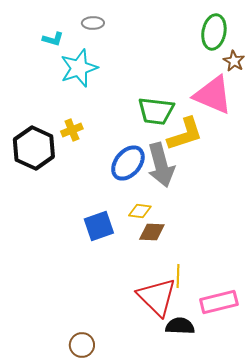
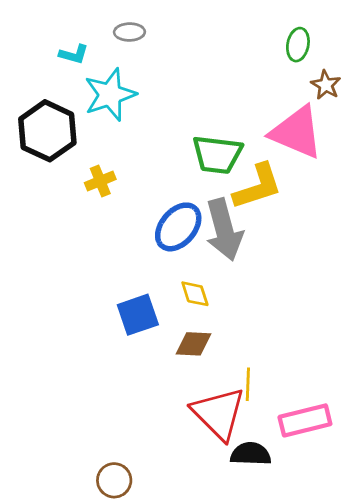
green ellipse: (214, 32) -> (298, 45), size x0.7
black hexagon: (34, 148) -> (47, 131), moved
yellow diamond: (140, 211) -> (195, 294), turned 65
brown diamond: (152, 232) -> (194, 344), moved

